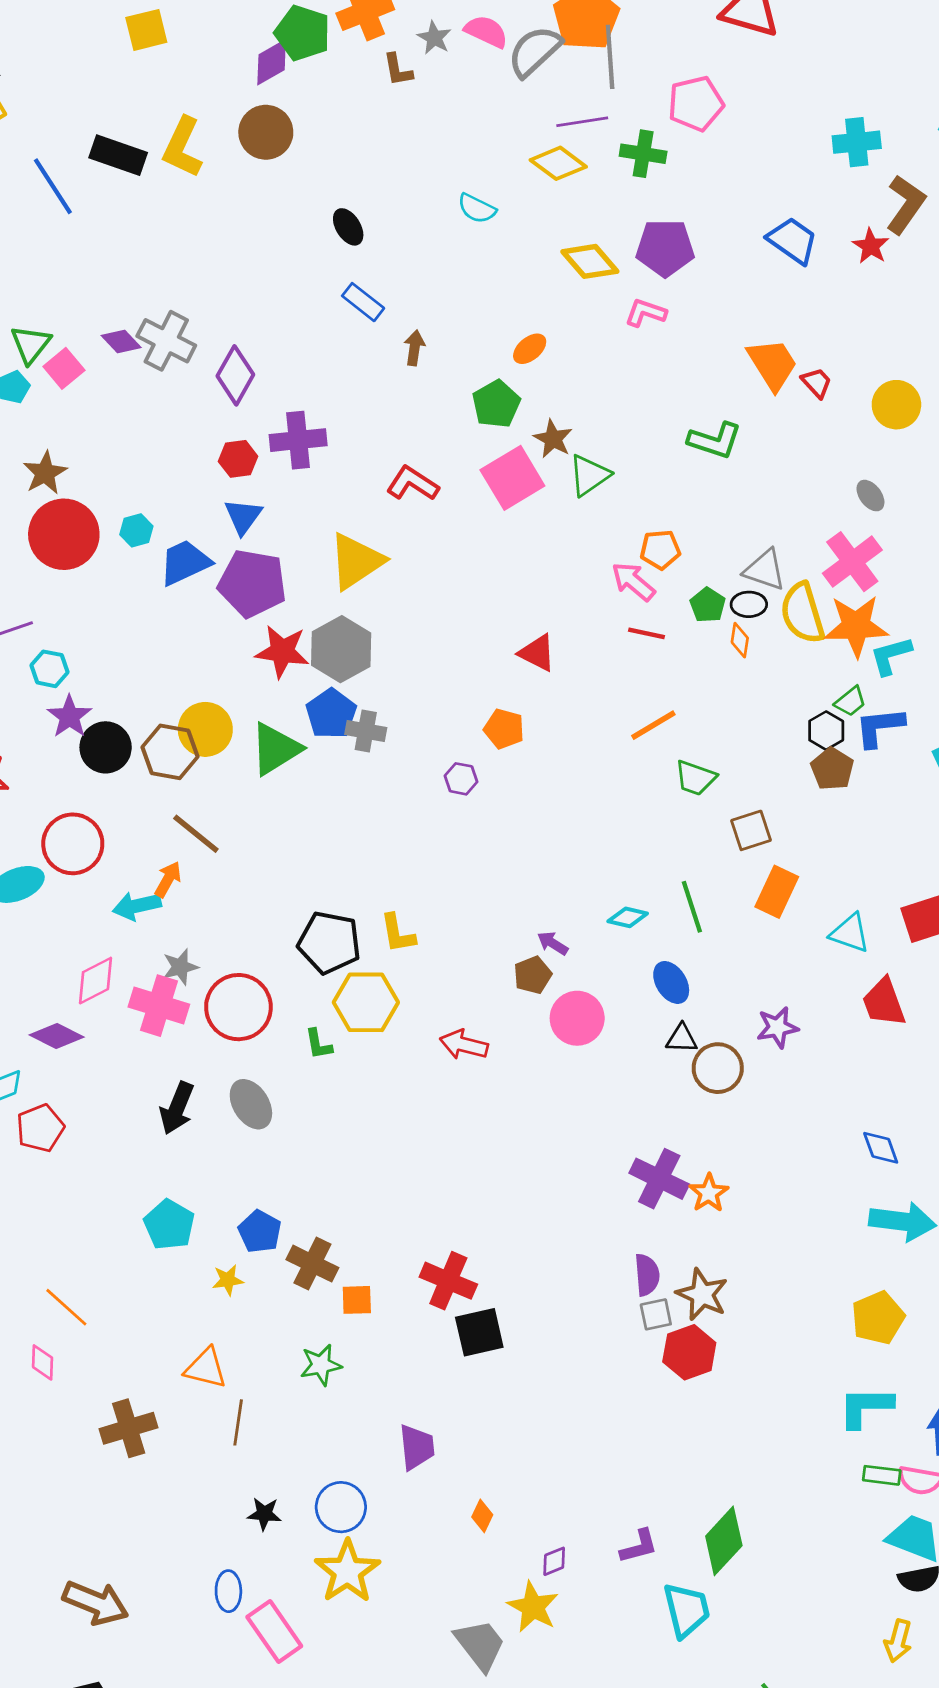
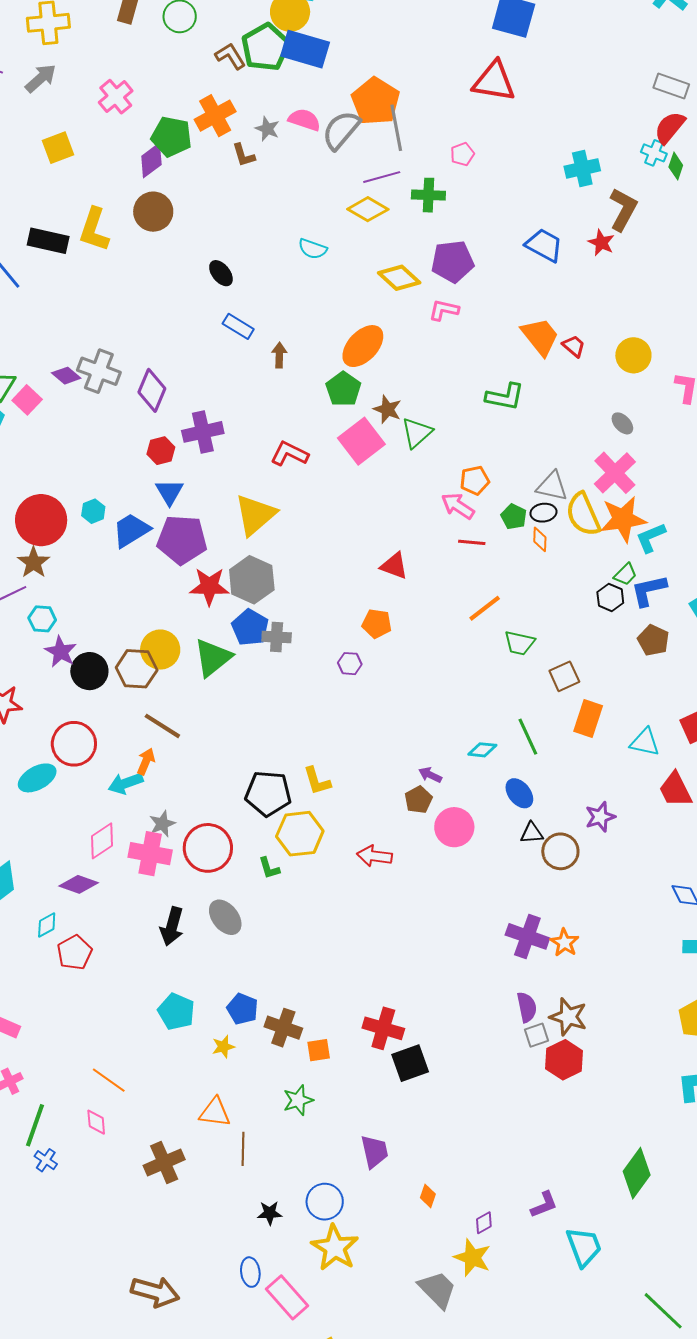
pink pentagon: (696, 104) -> (462, 154), size x0.6
orange ellipse: (530, 349) -> (363, 346), size x1.8
brown star: (45, 473) -> (34, 562), moved
brown pentagon: (832, 769) -> (653, 640), moved
green diamond: (724, 1541) -> (637, 1173), moved

